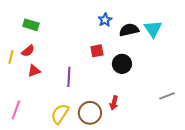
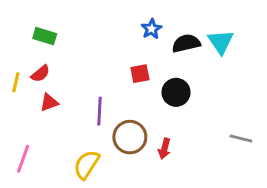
gray line: (167, 96) -> (241, 139), turned 35
brown circle: (90, 113) -> (130, 137), moved

